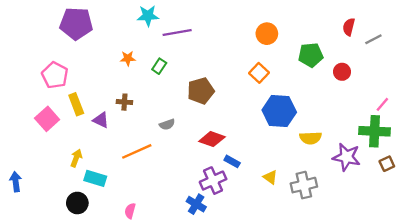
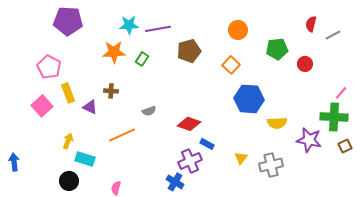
cyan star: (148, 16) -> (129, 25), moved
orange star: (128, 58) -> (114, 52), size x1.6
brown pentagon: (201, 91) -> (189, 51), moved
yellow triangle: (270, 177) -> (241, 158), turned 32

